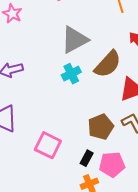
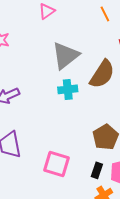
cyan cross: (71, 74) -> (68, 89), turned 30

